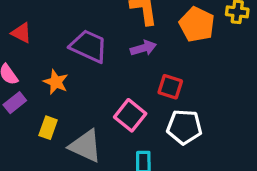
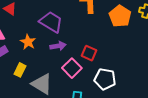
purple arrow: (143, 48) -> (58, 46), moved
red square: (170, 87) -> (89, 53), moved

